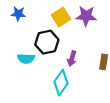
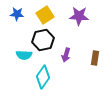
yellow square: (61, 17) -> (45, 15), moved
cyan diamond: (61, 83) -> (43, 77), moved

